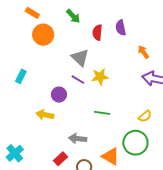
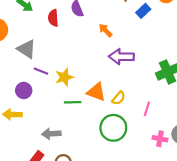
gray triangle: (80, 58) -> (27, 49), moved
yellow star: (100, 77) -> (64, 77), moved
orange triangle: (111, 156) -> (96, 92), moved

